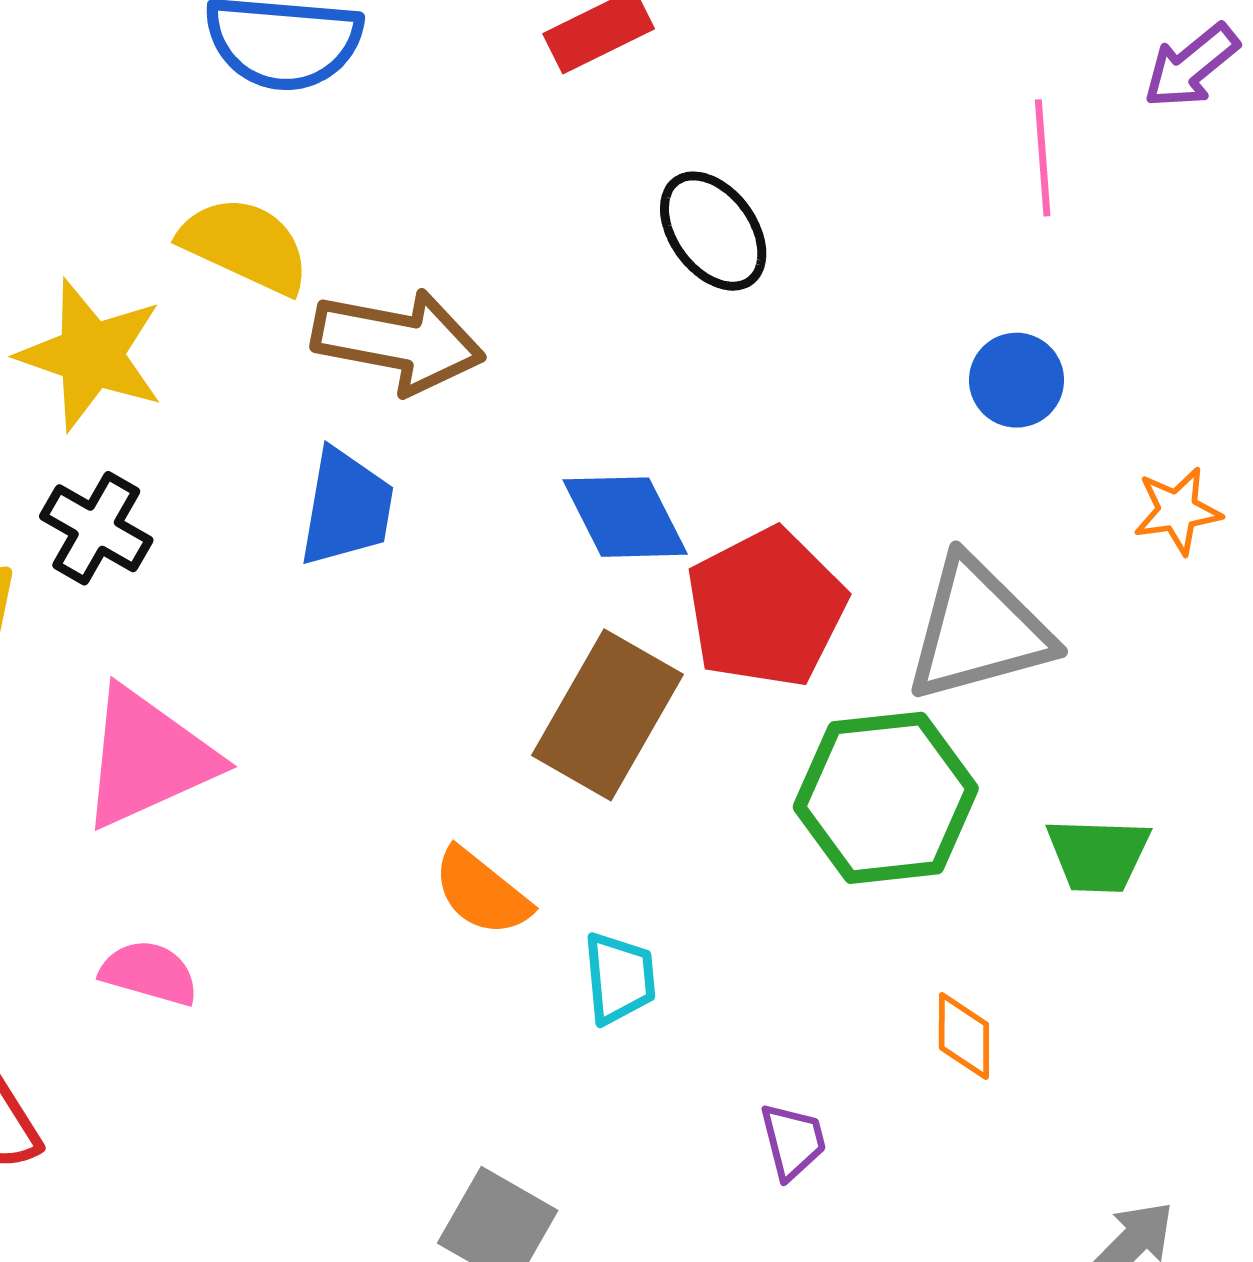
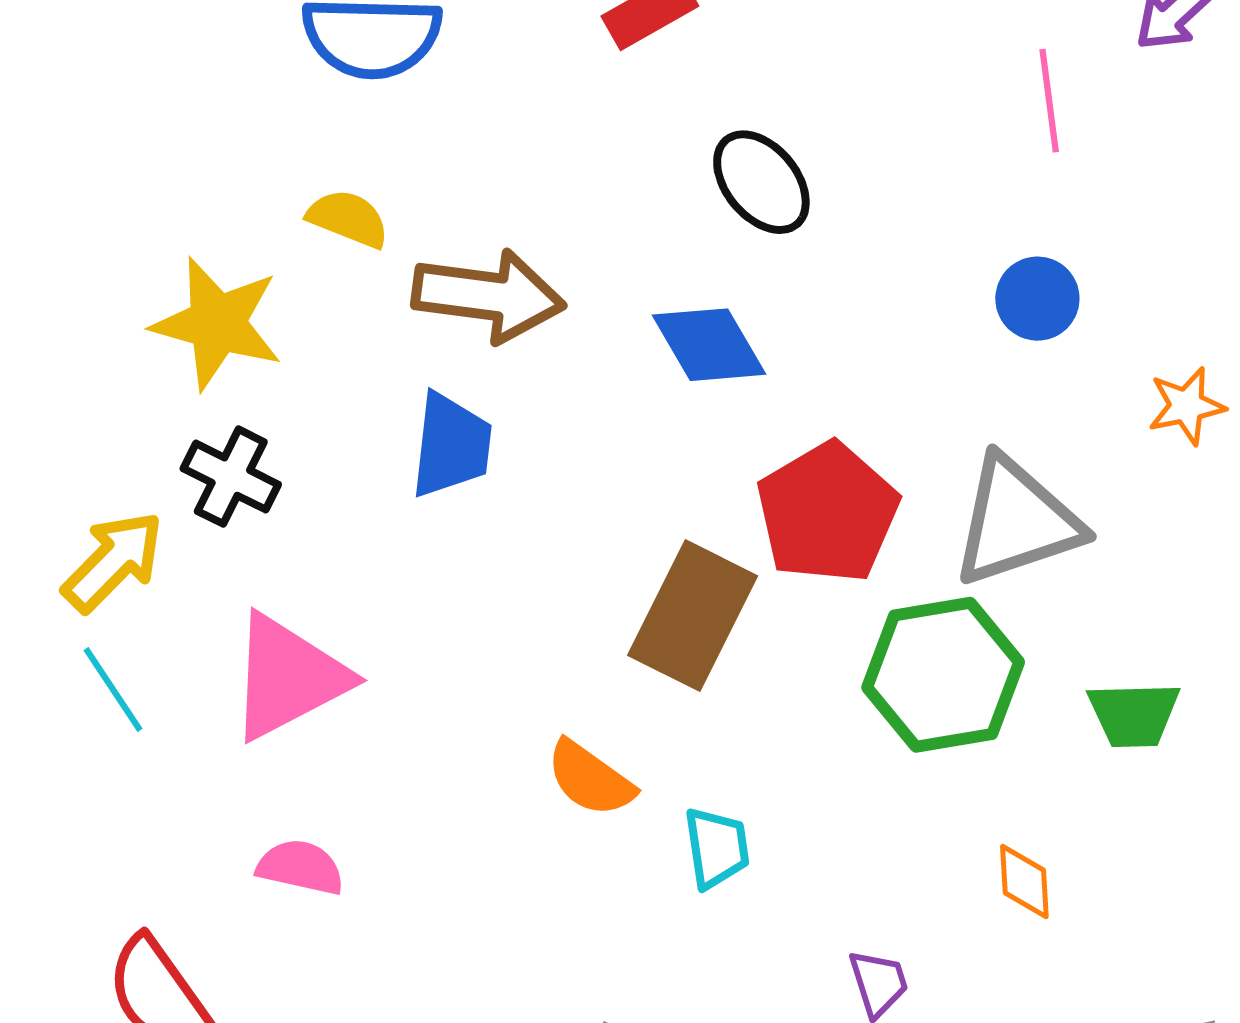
yellow semicircle: (245, 245) -> (348, 219), size x0.7
blue diamond: (625, 517) -> (709, 345), moved

